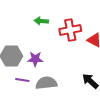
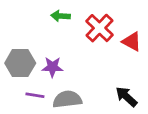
red cross: (70, 30) -> (100, 28), turned -35

